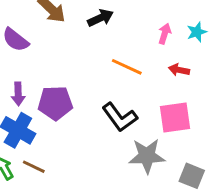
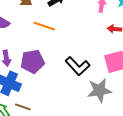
orange line: (127, 67) -> (44, 26), moved

